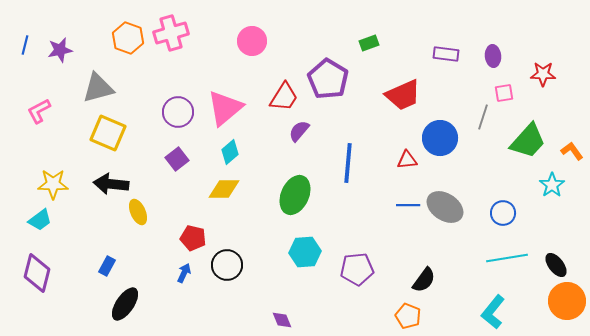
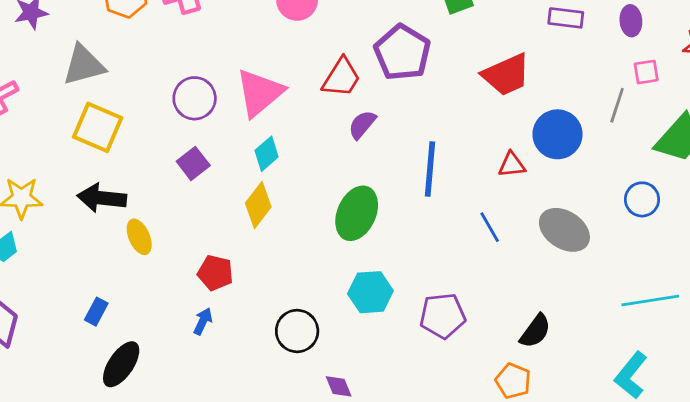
yellow diamond: (224, 189) -> (258, 205), turned -52
blue line: (408, 205) -> (490, 227), moved, turned 60
blue circle: (503, 213) -> (642, 199), moved
black circle: (227, 265) -> (297, 331), moved

